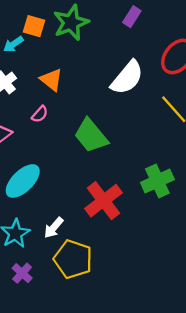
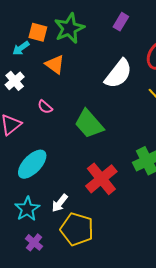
orange triangle: (51, 80) -> (55, 64), moved
pink semicircle: (40, 114) -> (45, 107), turned 91

